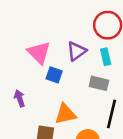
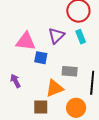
pink triangle: (39, 53) -> (26, 41), turned -30
gray rectangle: (99, 83) -> (70, 71), moved

